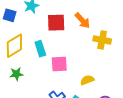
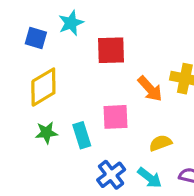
orange arrow: (82, 21) -> (150, 89), moved
cyan rectangle: (40, 49) -> (82, 135), moved

